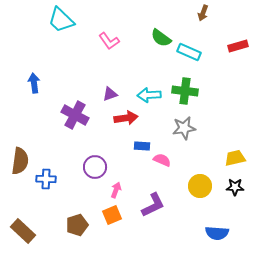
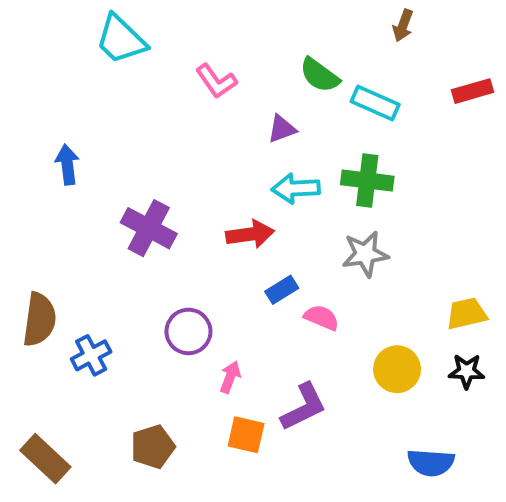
purple triangle: (110, 94) -> (282, 129), moved
blue rectangle: (142, 146) -> (282, 290), turned -35
blue cross: (46, 179) -> (91, 355), turned -30
orange square: (112, 215) -> (246, 435), moved, turned 36

